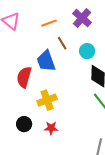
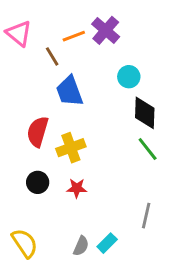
purple cross: (82, 18) -> (106, 30), moved
brown line: (62, 43) -> (52, 56), moved
red semicircle: (24, 77) -> (38, 132), moved

